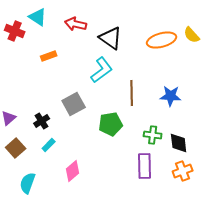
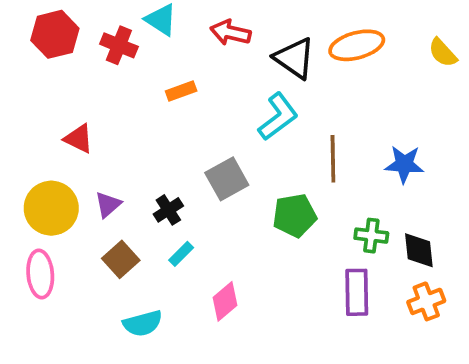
orange ellipse: (162, 40) -> (357, 45), moved
cyan semicircle: (28, 183) -> (143, 323), turned -125

